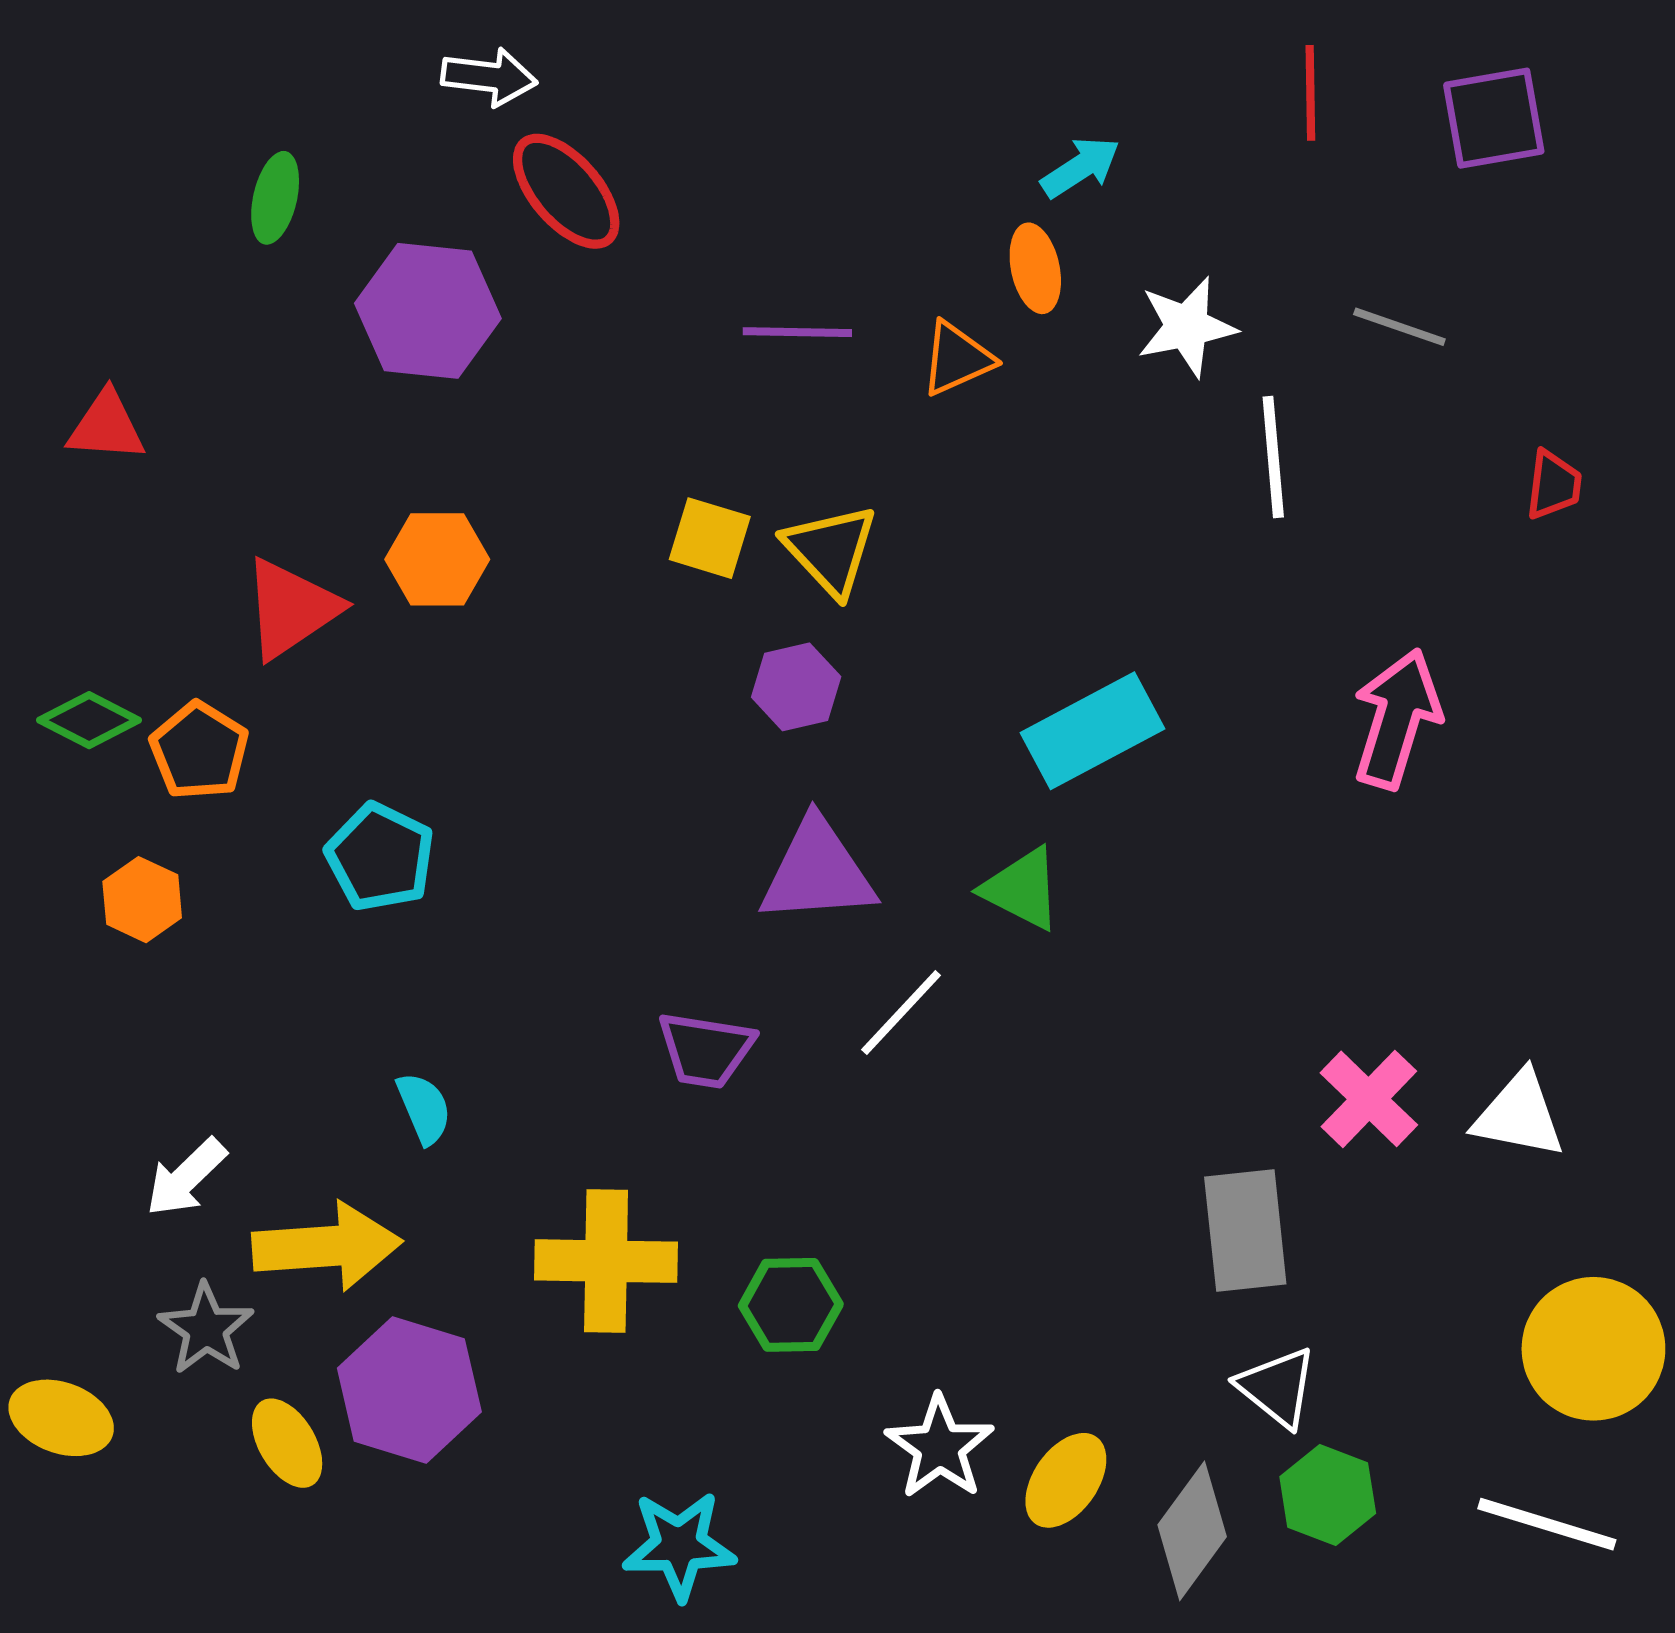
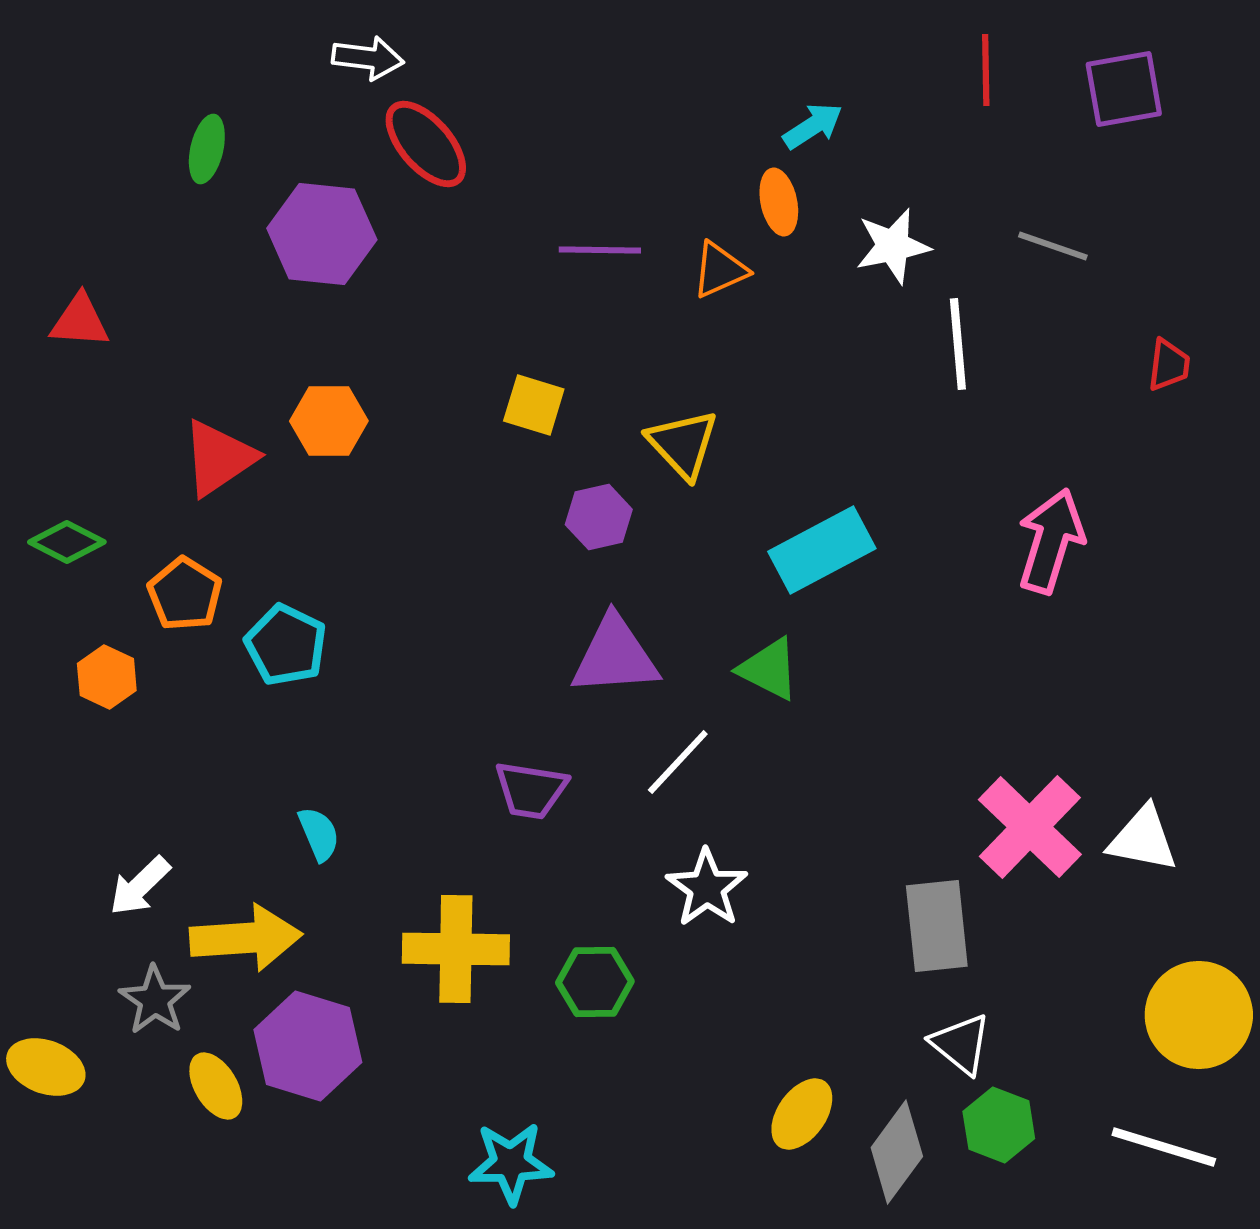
yellow triangle: (831, 550) -> (683, 444), moved
orange pentagon: (199, 751) -> (185, 594), moved
pink cross: (1369, 1099) -> (1030, 827), size x1.4
white star: (940, 1447) -> (707, 888), moved

